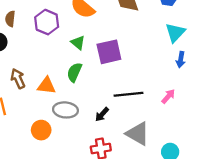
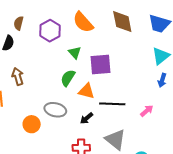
orange triangle: (46, 86) -> (87, 91), moved

